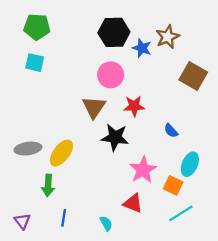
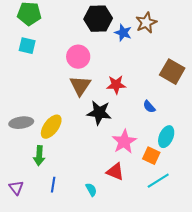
pink circle: (111, 75) -> (78, 57), moved
brown square: (193, 76) -> (172, 72), moved

